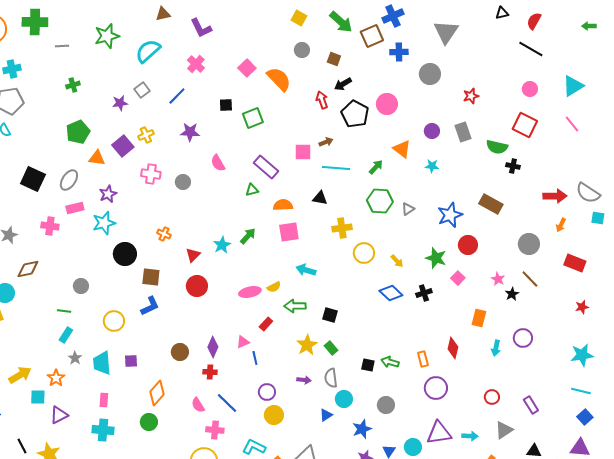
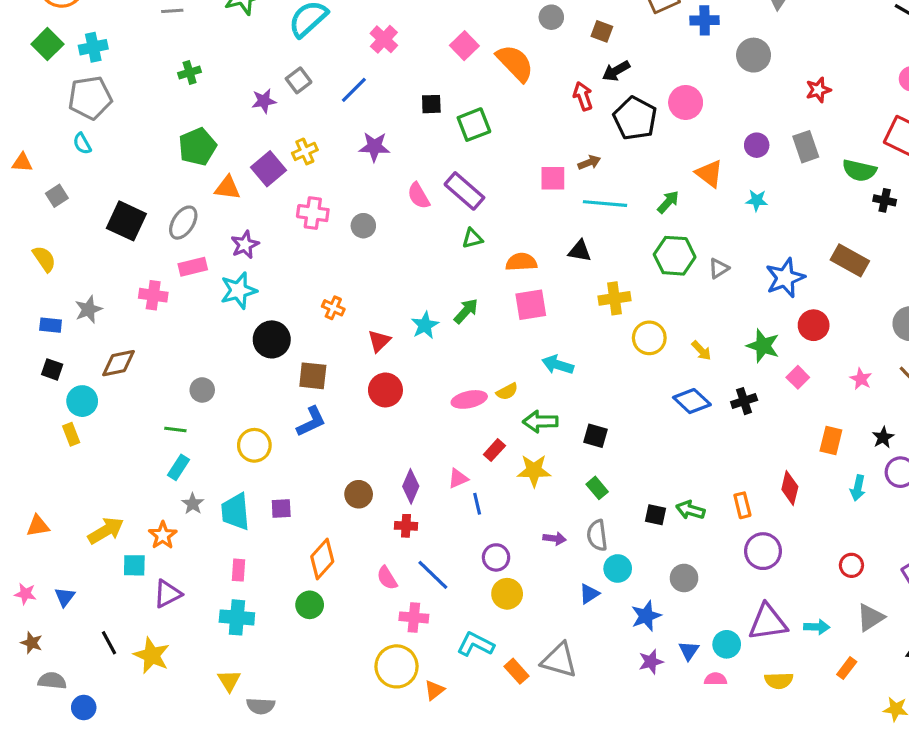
purple rectangle: (266, 167) -> (464, 191), moved
black star: (512, 294) -> (883, 437), moved
yellow star: (307, 345) -> (534, 471), moved, turned 30

